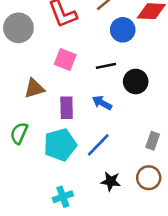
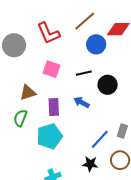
green semicircle: (19, 133) -> (20, 118), moved
blue line: (98, 145) -> (100, 139), moved

